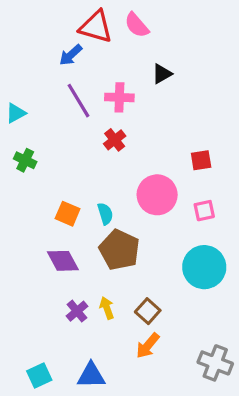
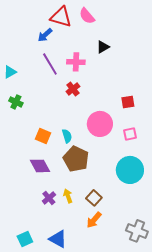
blue triangle: (91, 376) -> (58, 239), turned 30

